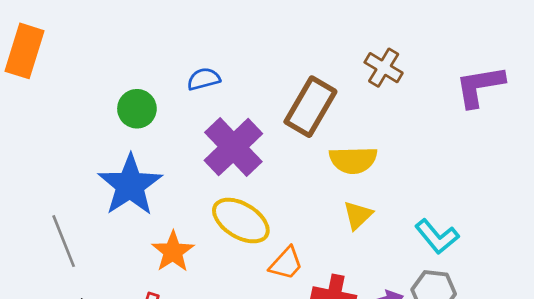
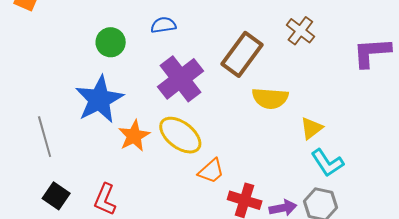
yellow triangle: (358, 215) -> (311, 128), moved
orange star: (173, 252) -> (134, 136), moved

